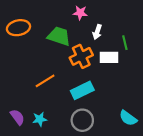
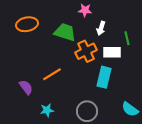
cyan rectangle: (82, 90) -> (104, 77), moved, turned -50
purple semicircle: (17, 117) -> (26, 87), moved

